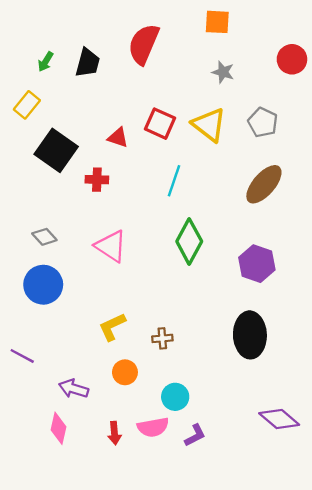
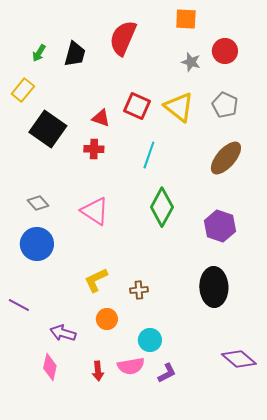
red circle: (292, 59) -> (225, 51), moved
red cross: (97, 180) -> (94, 149), moved

